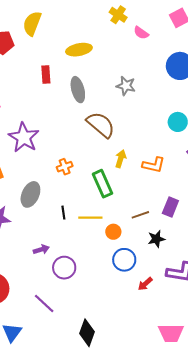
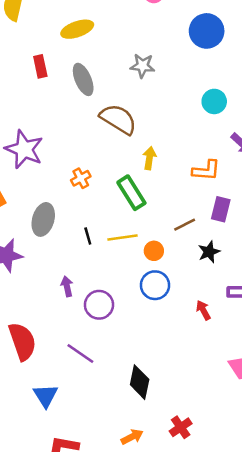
orange L-shape: (154, 165) -> (206, 170), moved
purple arrow: (41, 249) -> (67, 286), turned -77
blue circle: (124, 260) -> (155, 285), moved
red arrow: (145, 284) -> (203, 310), turned 112

